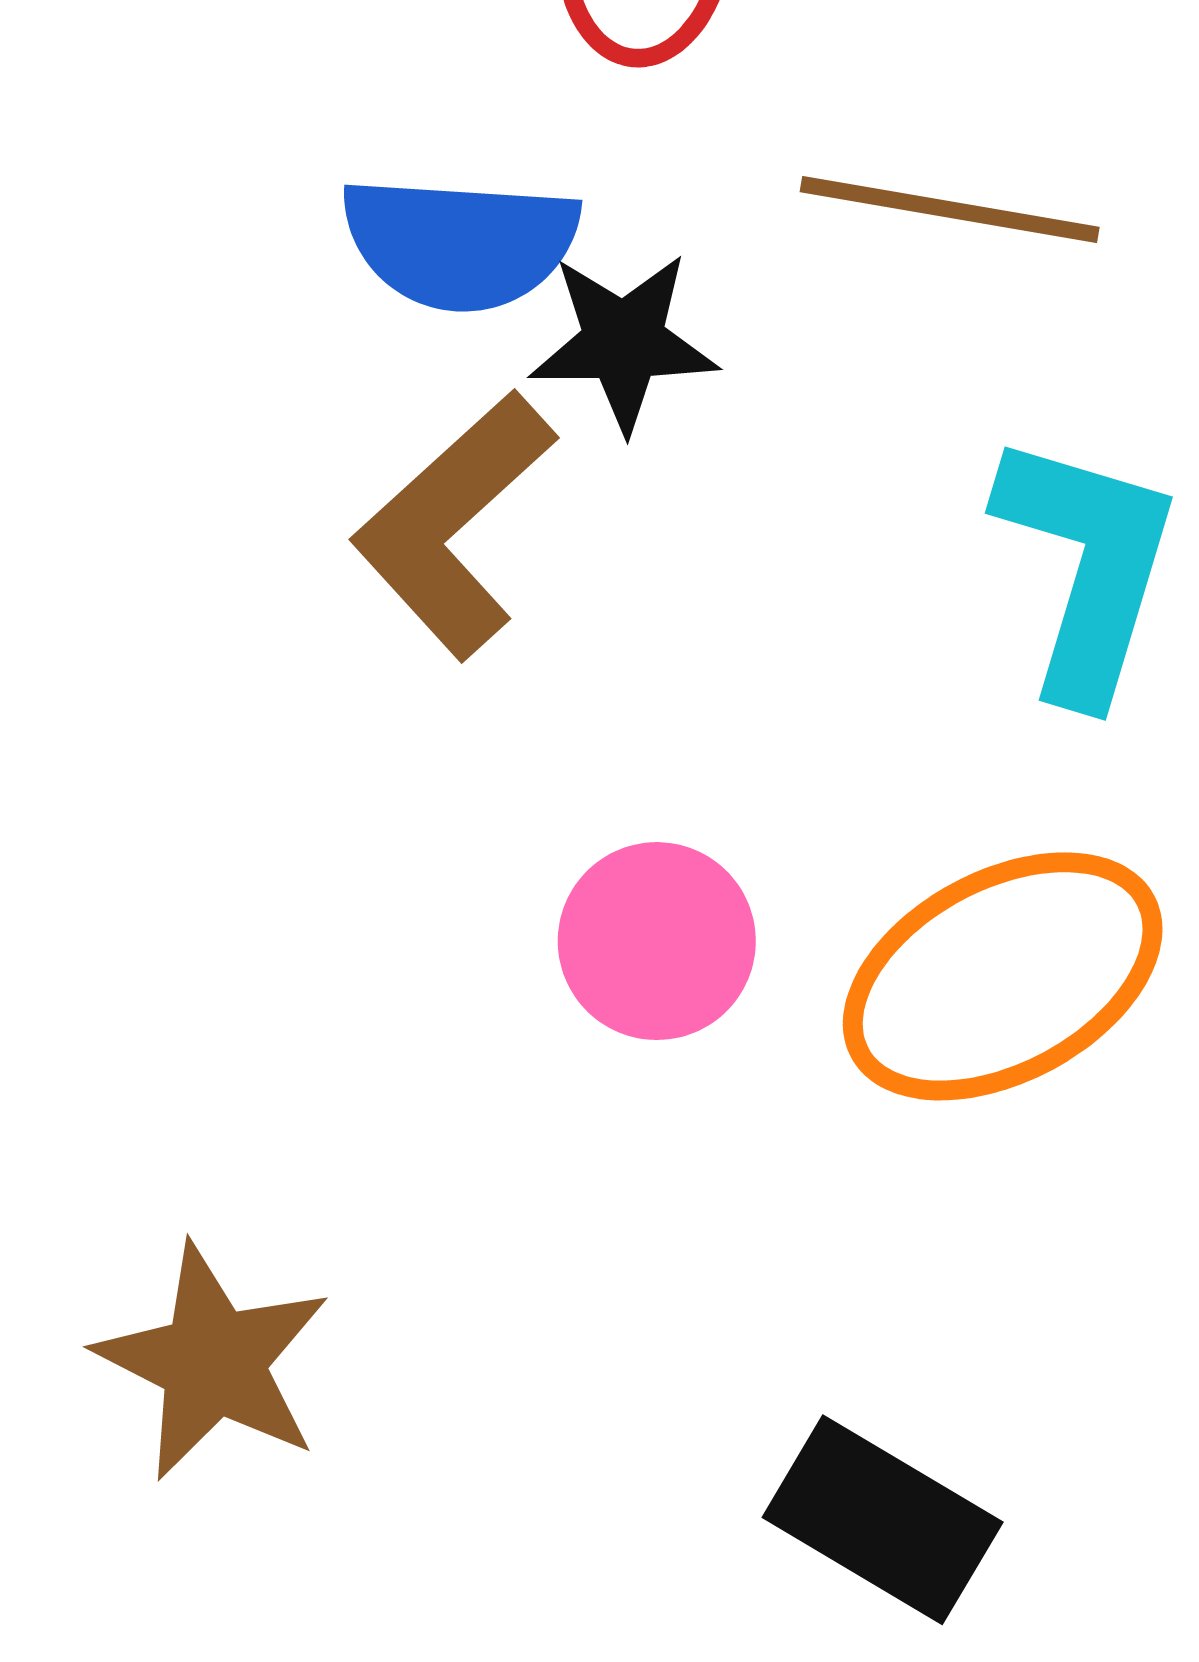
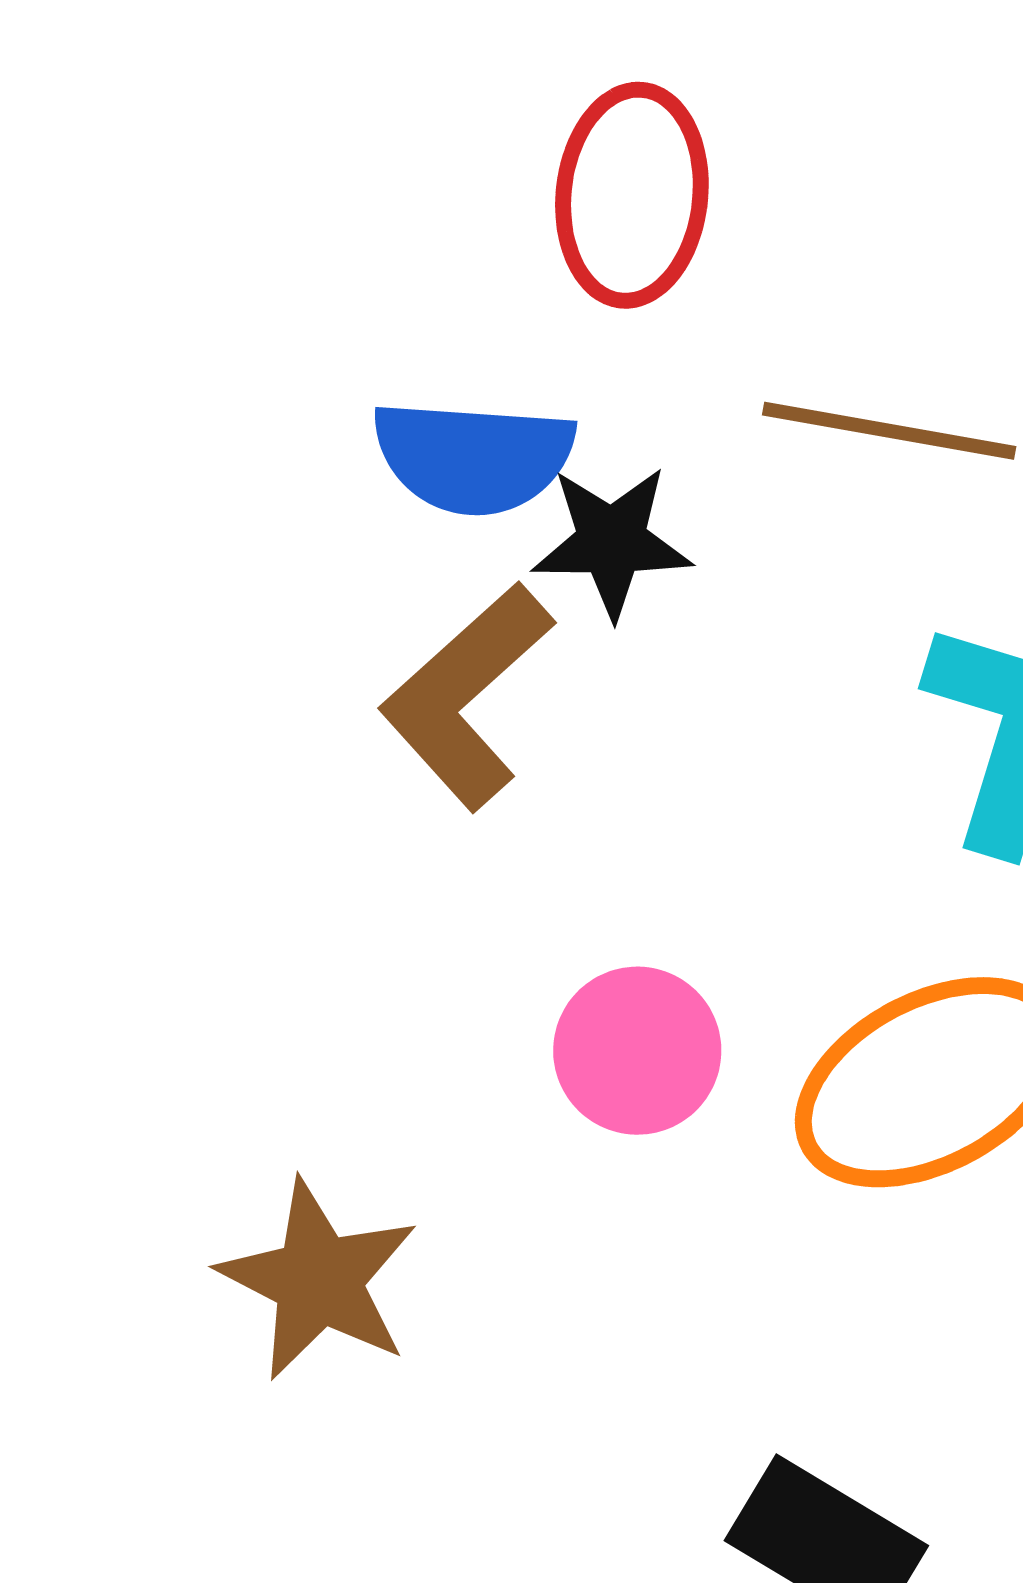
brown star: (213, 1362) -> (318, 1280), moved

